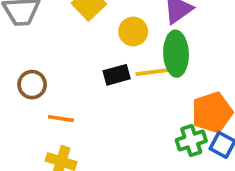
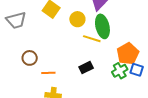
yellow line: (152, 72) -> (92, 39), turned 36
black rectangle: (117, 75) -> (86, 68), moved

